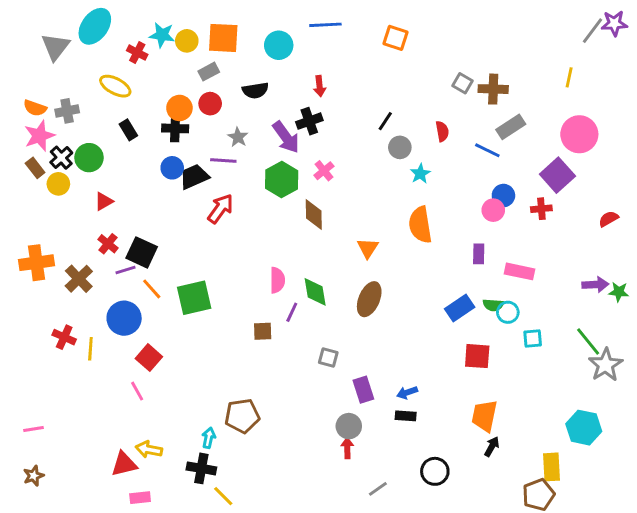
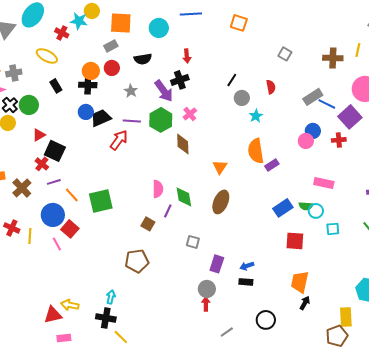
yellow circle: (187, 41) -> (92, 11), moved
brown cross: (493, 89) -> (333, 58), moved
gray rectangle: (511, 127) -> (313, 97), moved
blue line: (487, 150) -> (327, 104), moved
purple line: (223, 161) -> (132, 121), moved
black square: (142, 252) -> (55, 151), moved
purple rectangle: (479, 254) -> (272, 165), moved, turned 56
brown square: (263, 331) -> (148, 224), turned 32
red square: (149, 358) -> (70, 229), moved
purple rectangle: (363, 390) -> (217, 264), turned 36
pink line: (137, 391) -> (57, 244), moved
brown pentagon: (242, 416) -> (137, 261), moved

